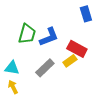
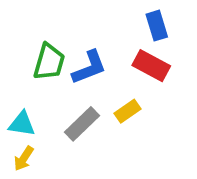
red rectangle: (77, 49) -> (151, 66), moved
yellow arrow: (13, 87) -> (24, 159), turned -120

